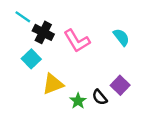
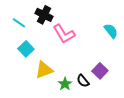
cyan line: (23, 17) -> (19, 23), moved
black cross: (43, 32) -> (44, 15), moved
cyan semicircle: (121, 37) -> (111, 31), moved

